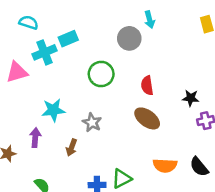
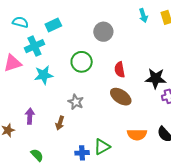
cyan arrow: (150, 20) -> (143, 15), moved
cyan rectangle: (68, 39) -> (53, 25), moved
black star: (191, 98) -> (156, 78), size x1.5
cyan star: (53, 110) -> (44, 75), moved

